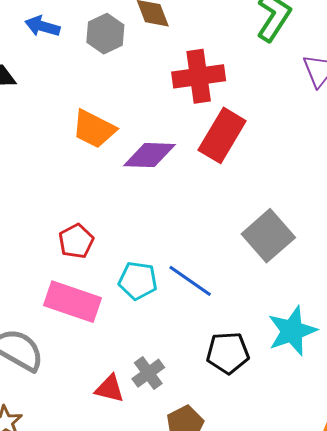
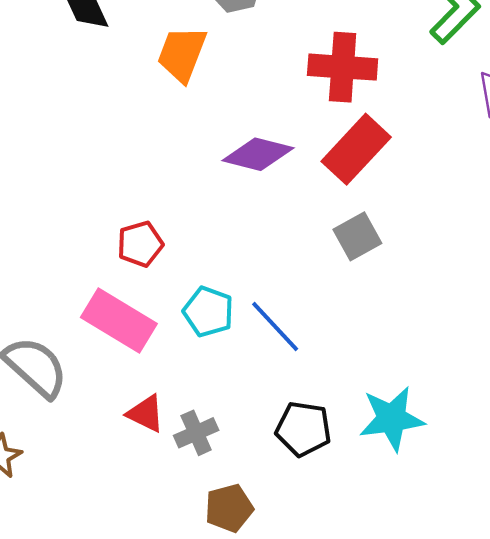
orange trapezoid: (94, 129) -> (182, 54), moved, turned 72
gray square: (268, 236) -> (357, 236), moved, size x0.7
red triangle: (110, 389) -> (146, 413), moved

